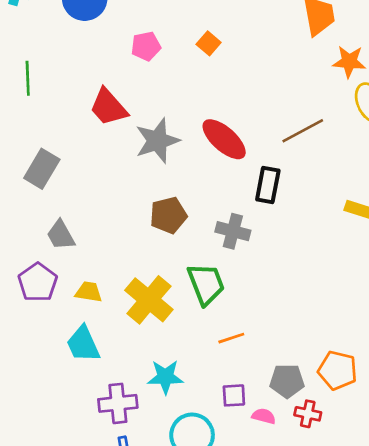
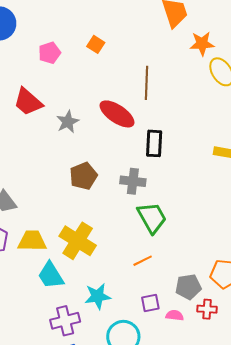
brown line: (303, 131) -> (146, 83), moved, turned -52
gray star: (157, 141) -> (68, 122), size x0.7
green trapezoid: (206, 284) -> (152, 218), moved
yellow trapezoid: (89, 292) -> (32, 241), size x1.4
cyan trapezoid: (83, 344) -> (51, 275), moved

